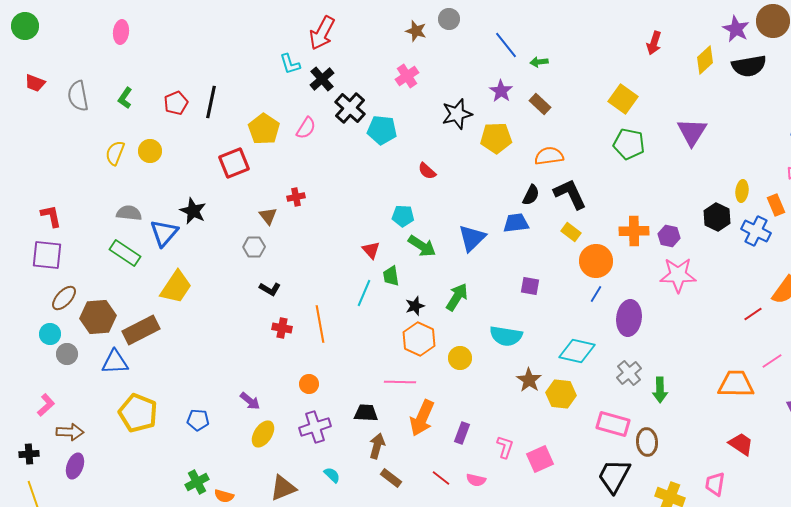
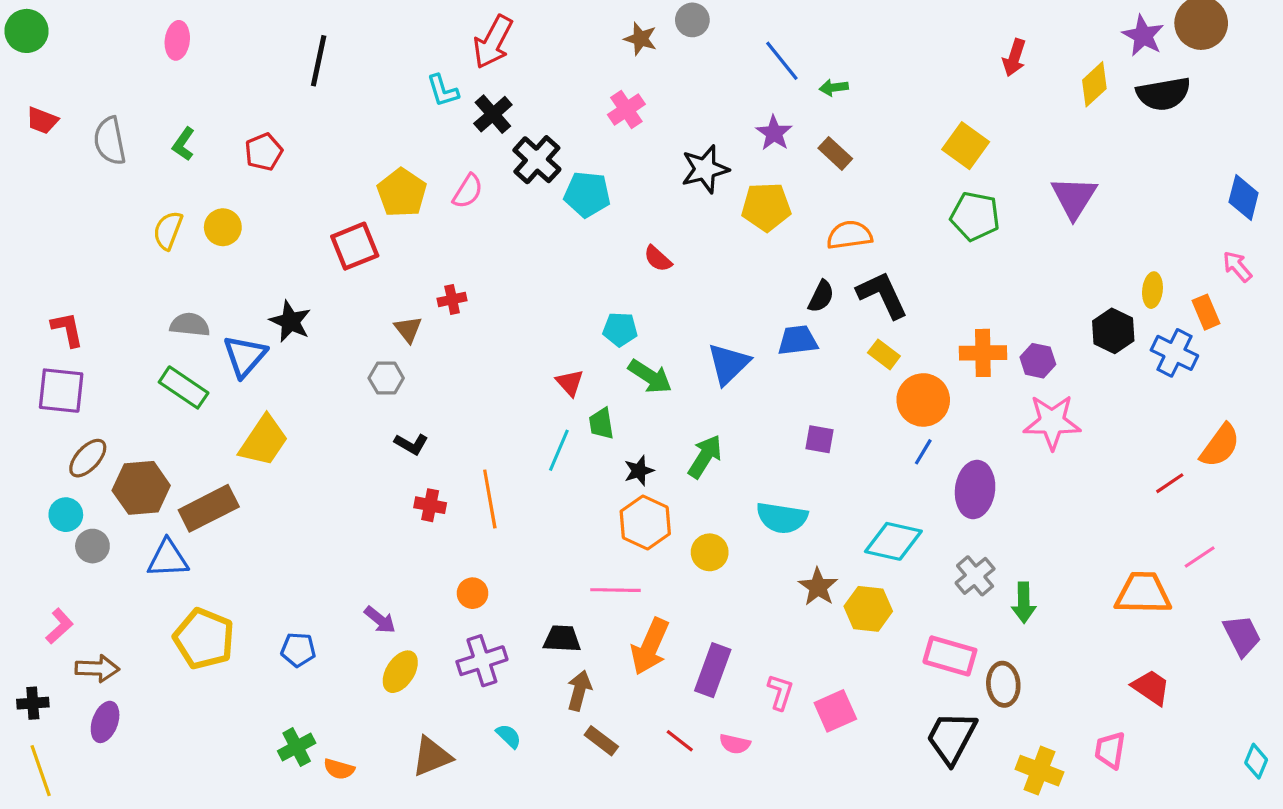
black line: (211, 102) -> (319, 61), moved
purple rectangle: (462, 433) -> (713, 670), size x1.5

